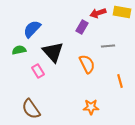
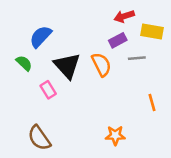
yellow rectangle: (122, 12) -> (152, 31), moved
purple rectangle: (82, 27) -> (118, 40), moved, turned 32
green semicircle: (19, 50) -> (24, 63), turned 56
orange semicircle: (87, 64) -> (101, 64), moved

